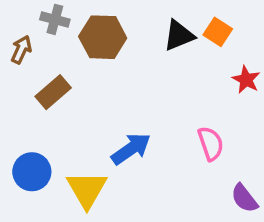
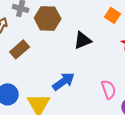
black triangle: (179, 35) -> (83, 40), moved
pink semicircle: (211, 143) -> (109, 89), moved

